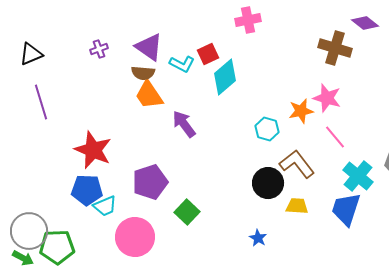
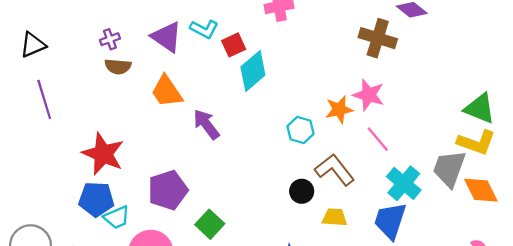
cyan L-shape: (182, 64) -> (204, 29), moved
brown semicircle: (143, 73) -> (118, 66), moved
black circle: (268, 183) -> (302, 191), size x0.7

